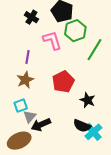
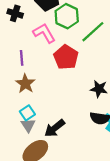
green line: (95, 50) -> (93, 32), turned 30
red pentagon: (63, 82) -> (66, 57), moved
gray triangle: (30, 116) -> (28, 125), moved

